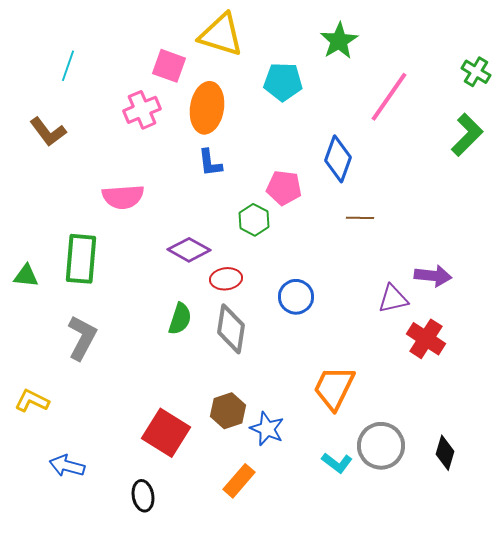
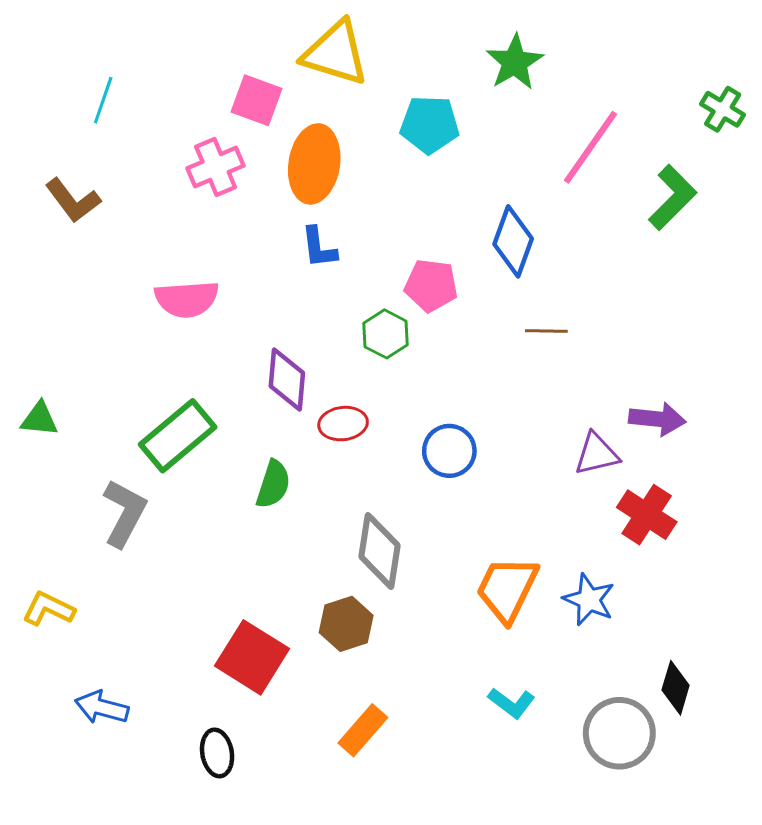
green L-shape: (467, 135) -> (672, 197), moved
purple diamond: (189, 250) -> (287, 380), turned 66
green rectangle: (81, 259) -> (178, 436), moved, turned 45
gray diamond: (231, 329) -> (379, 551), moved
blue star: (267, 429) -> (589, 600), moved
gray circle: (381, 446) -> (619, 733), moved

